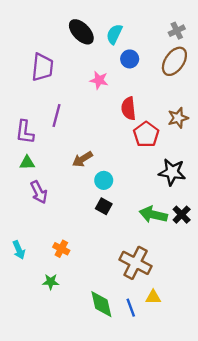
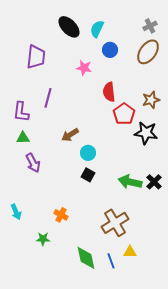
black star: (172, 172) -> (146, 133), moved
orange cross: (61, 249) -> (61, 215), moved
brown cross: (136, 263) -> (115, 223), turned 32

